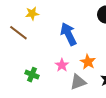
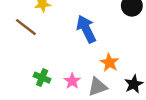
pink star: (62, 65) -> (72, 81), moved

